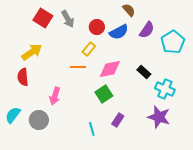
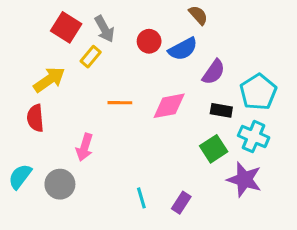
purple semicircle: (147, 30) -> (214, 72), moved
cyan pentagon: (173, 42) -> (258, 92), moved
yellow rectangle: (89, 49) -> (91, 57), moved
black rectangle: (144, 72) -> (221, 110), turned -32
green square: (104, 94) -> (214, 149), moved
purple rectangle: (118, 120) -> (181, 203), moved

